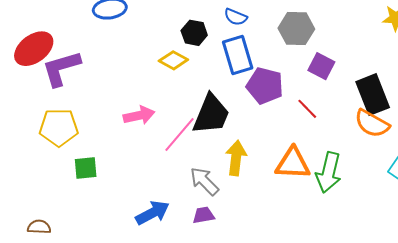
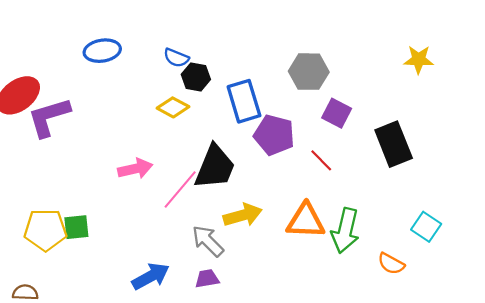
blue semicircle: (236, 17) -> (176, 58), moved
orange semicircle: (372, 124) -> (391, 264), moved, size x0.7
yellow pentagon: (59, 127) -> (45, 230), moved
yellow arrow: (236, 158) -> (243, 215), turned 68

